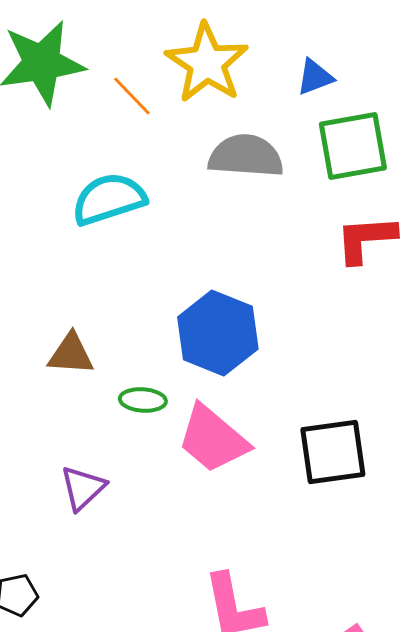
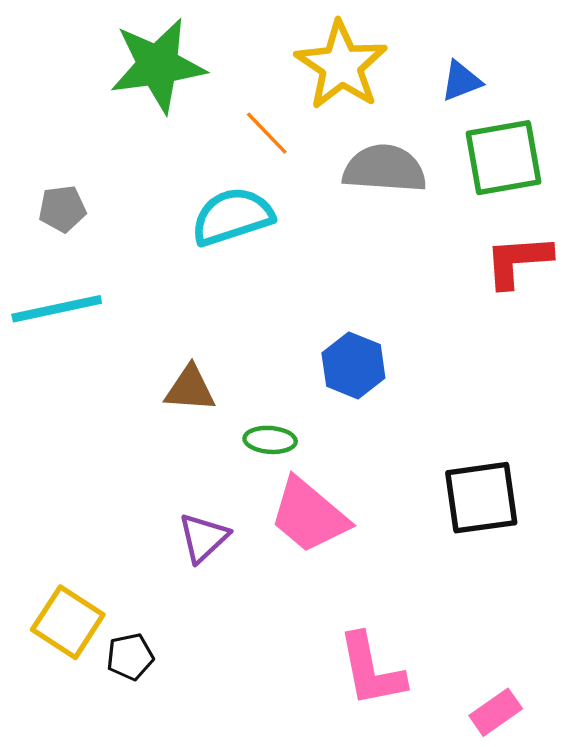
orange line: (132, 96) -> (267, 133), moved
blue hexagon: (218, 333) -> (353, 365), size x0.7
pink trapezoid: (213, 439) -> (309, 515), moved

